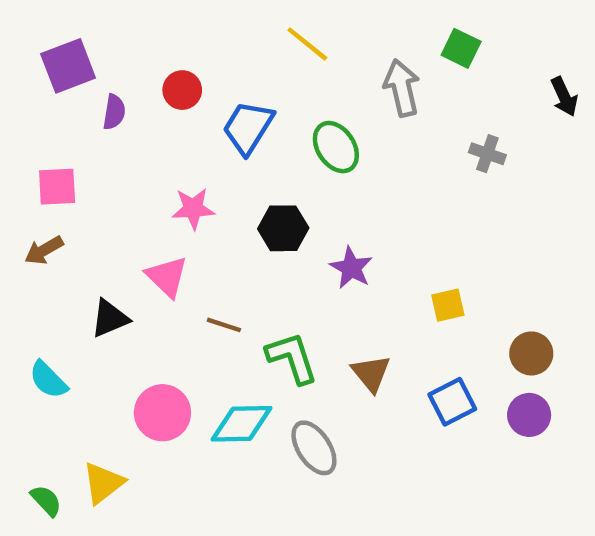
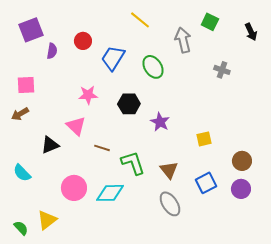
black arrow: (564, 97) -> (251, 32), moved
gray ellipse: (314, 448) -> (170, 204), moved

